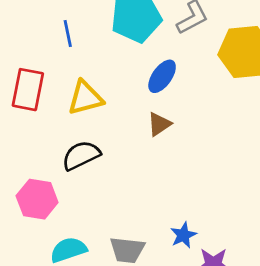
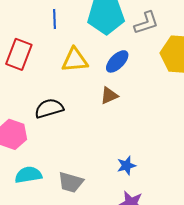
yellow triangle: (85, 98) -> (75, 60), moved
blue star: (183, 235) -> (126, 166), moved

